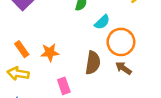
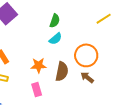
cyan semicircle: (102, 22) -> (55, 39), moved
orange star: (50, 52) -> (39, 65), moved

